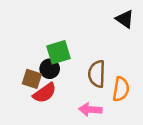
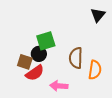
black triangle: (125, 19) -> (98, 15), turned 35
pink arrow: (90, 109) -> (59, 86), moved

